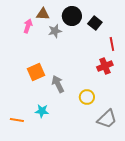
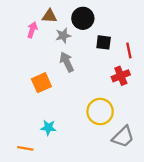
black square: (95, 23) -> (104, 42), moved, turned -32
gray arrow: (58, 84) -> (67, 62), moved
yellow circle: (87, 97) -> (100, 111), size x1.5
orange line: (17, 120) -> (25, 148), moved

